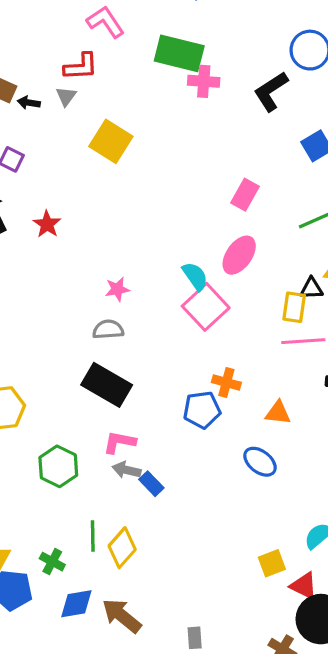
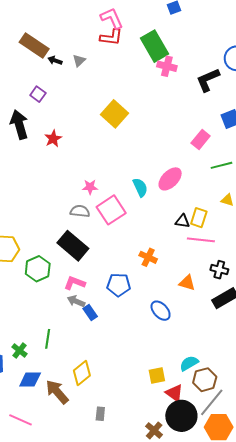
green rectangle: (179, 53) -> (155, 46), turned 36
red L-shape: (81, 67) -> (111, 37), moved
yellow square: (111, 141) -> (115, 114), moved
pink rectangle: (245, 195) -> (201, 139), moved
black triangle: (311, 288) -> (182, 221), moved
pink square: (206, 307) -> (111, 210), moved
blue pentagon: (202, 410) -> (119, 285), moved
orange triangle: (278, 413) -> (187, 283), moved
green hexagon: (58, 466) -> (38, 269), moved
yellow diamond: (122, 548) -> (82, 373), moved

